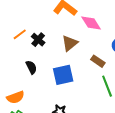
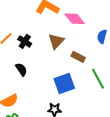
brown rectangle: (98, 61) -> (78, 57), moved
blue square: (63, 75) -> (64, 83), moved

